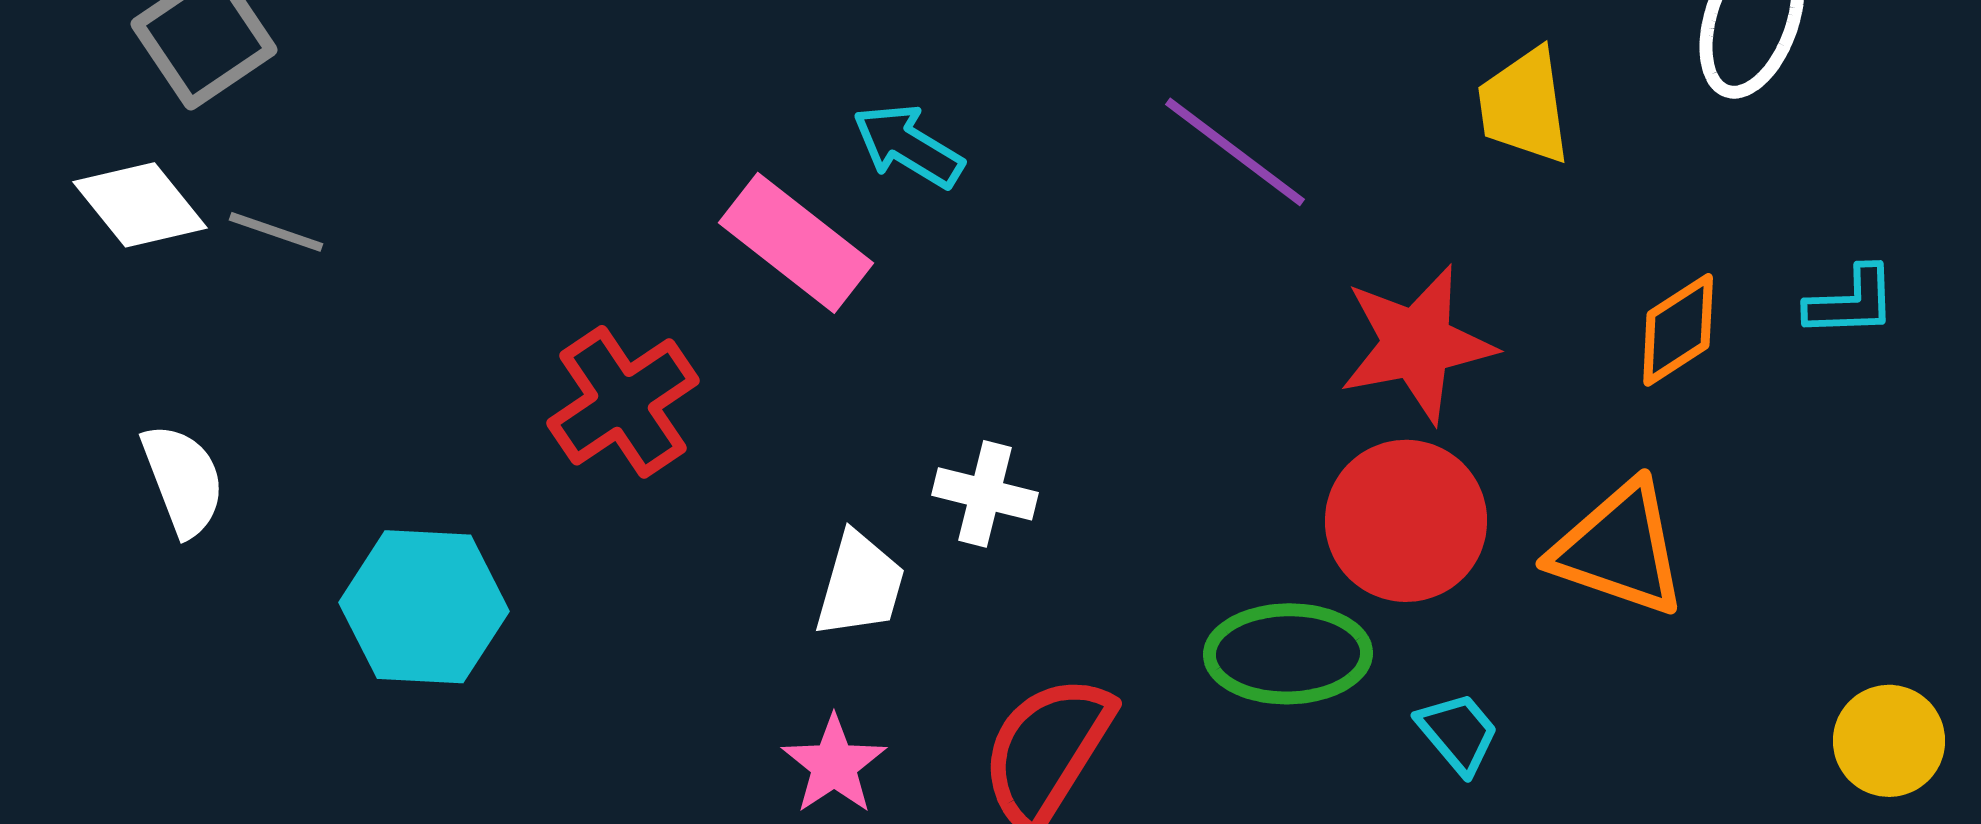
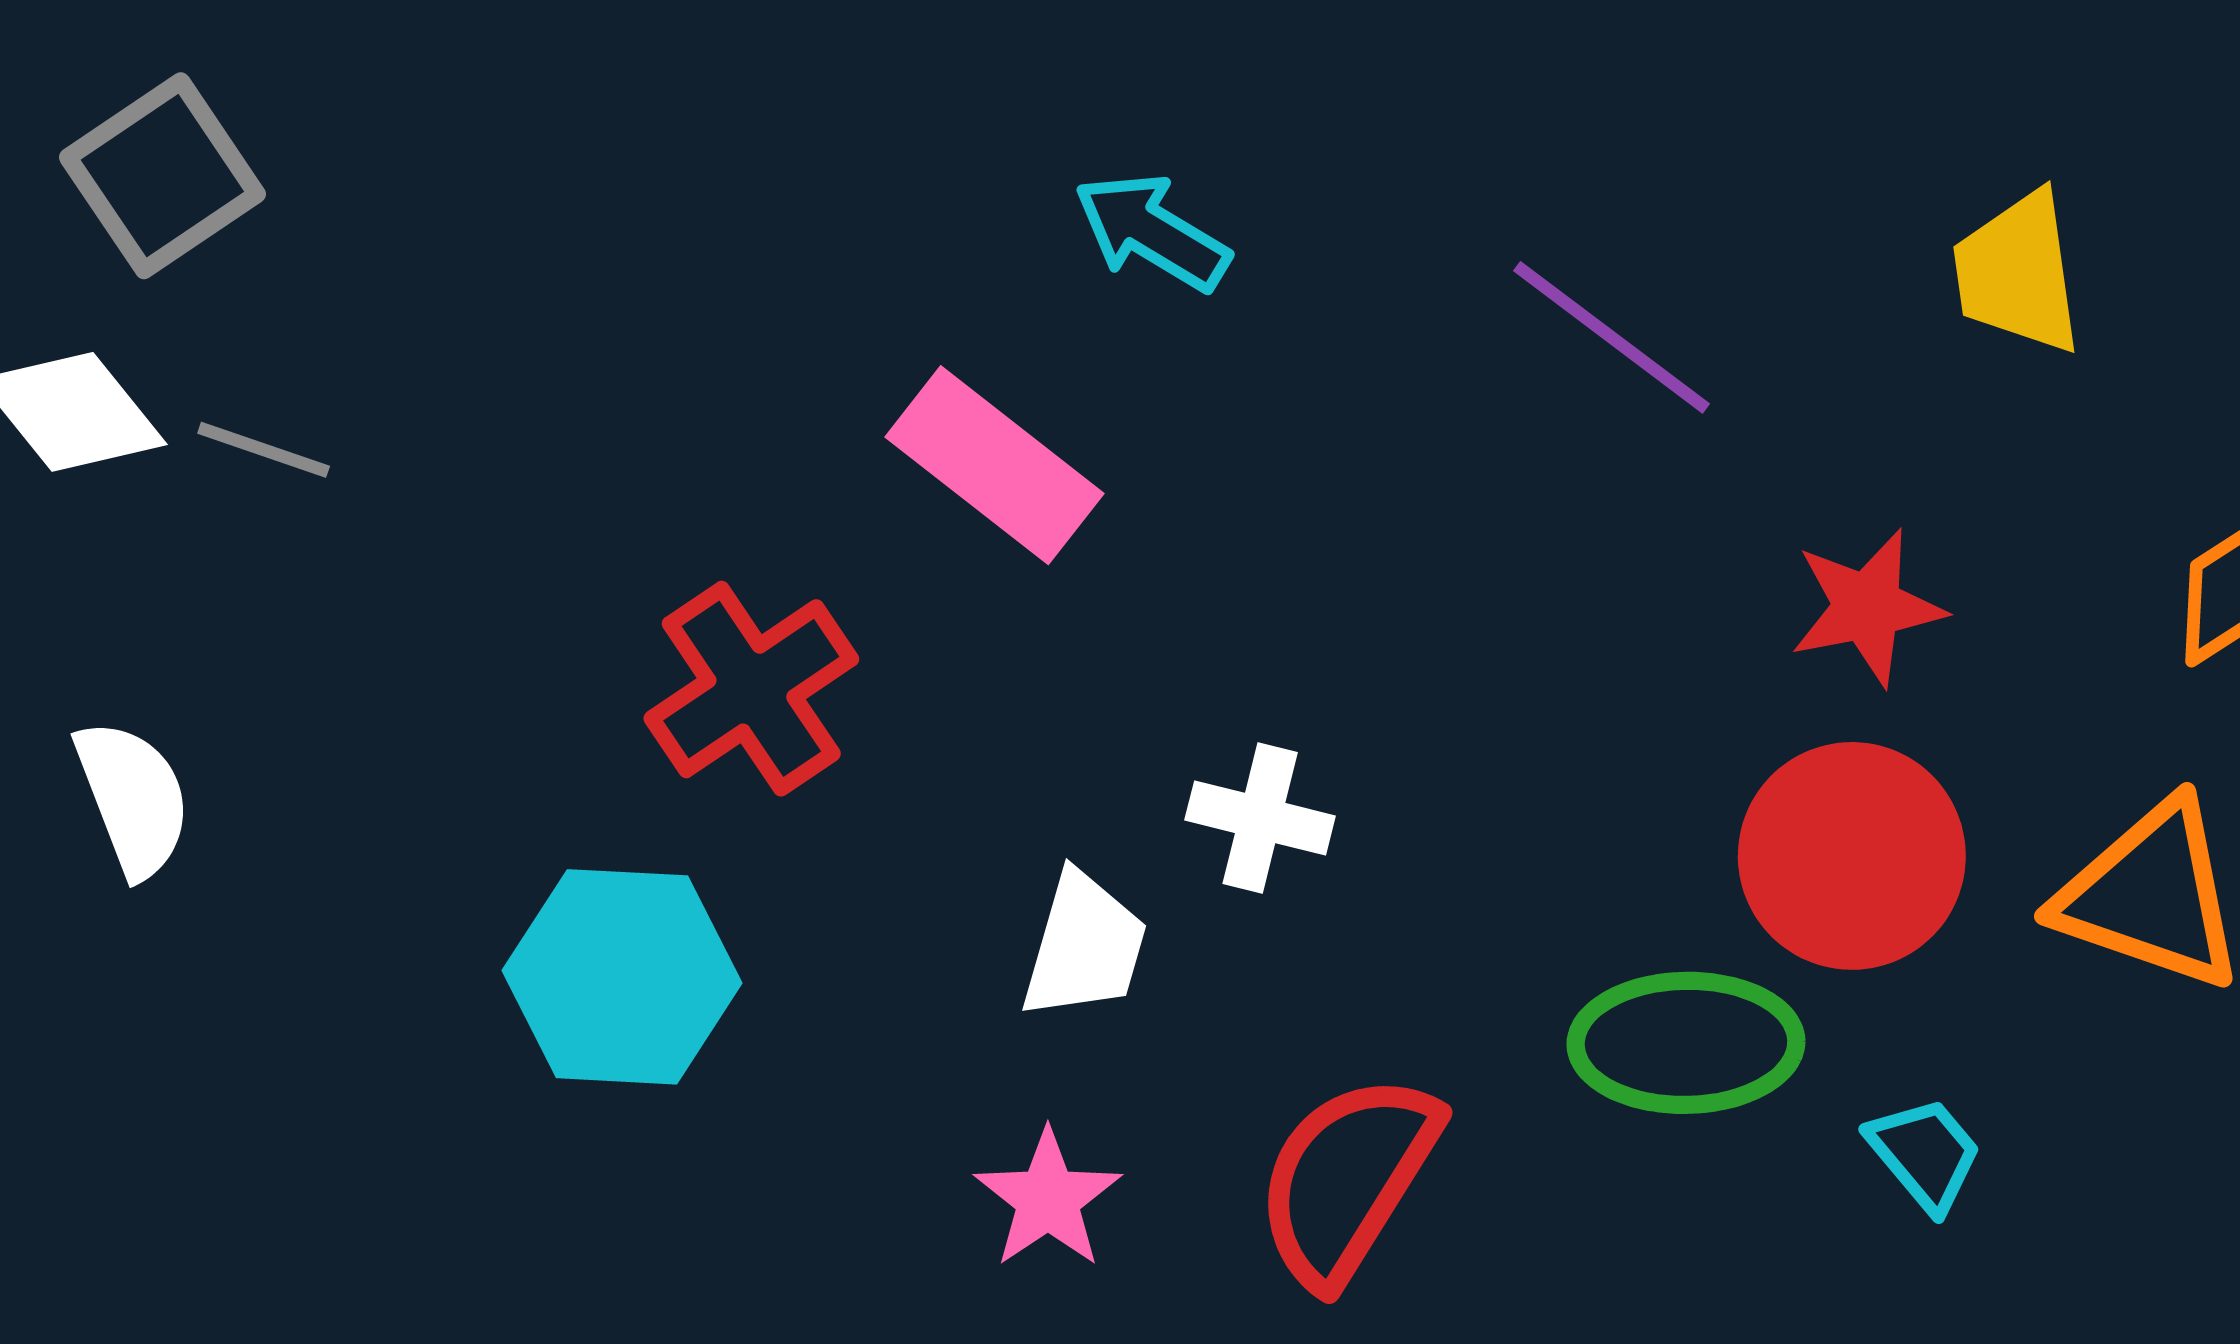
cyan arrow: (908, 146) -> (1152, 232), moved
red star: (1417, 344) -> (1867, 607), size x0.7
cyan hexagon: (424, 607) -> (622, 977), moved

